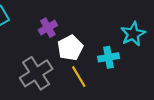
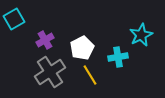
purple cross: (48, 28) -> (45, 40), moved

